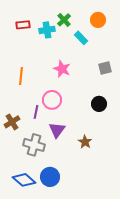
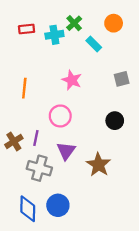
purple line: (36, 112) -> (36, 138), moved
brown star: (85, 142) -> (98, 165), size x1.5
blue diamond: (24, 180) -> (28, 209), turned 50

